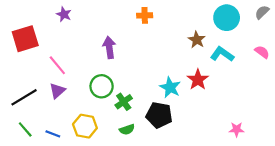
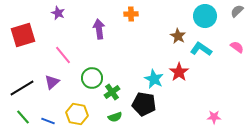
purple arrow: (109, 48) -> (99, 29), moved
pink line: (57, 65) -> (63, 55), moved

